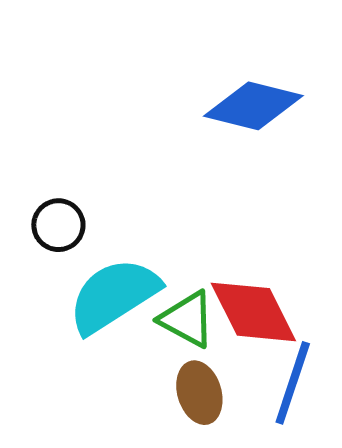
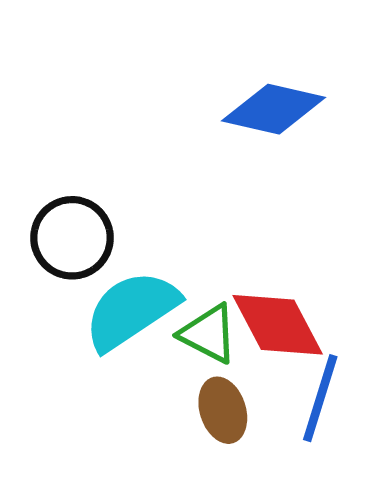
black circle: (58, 225) -> (72, 238), size x1.5

